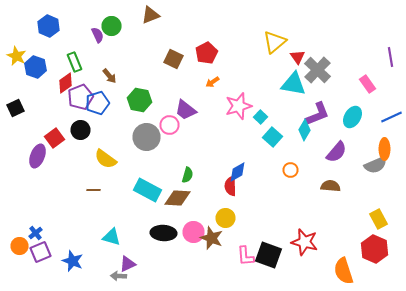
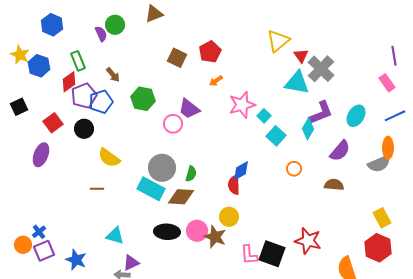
pink rectangle: (368, 84) -> (387, 83), moved
gray circle: (146, 137) -> (162, 168), moved
red square: (54, 138) -> (53, 123), moved

